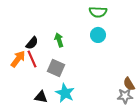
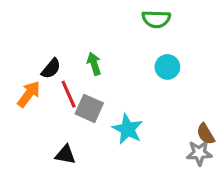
cyan circle: (98, 35) -> (167, 67), moved
red line: (32, 59) -> (69, 94), moved
cyan star: (65, 93) -> (128, 129), moved

